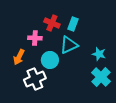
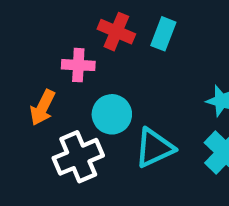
cyan triangle: (69, 45) -> (154, 148), moved

